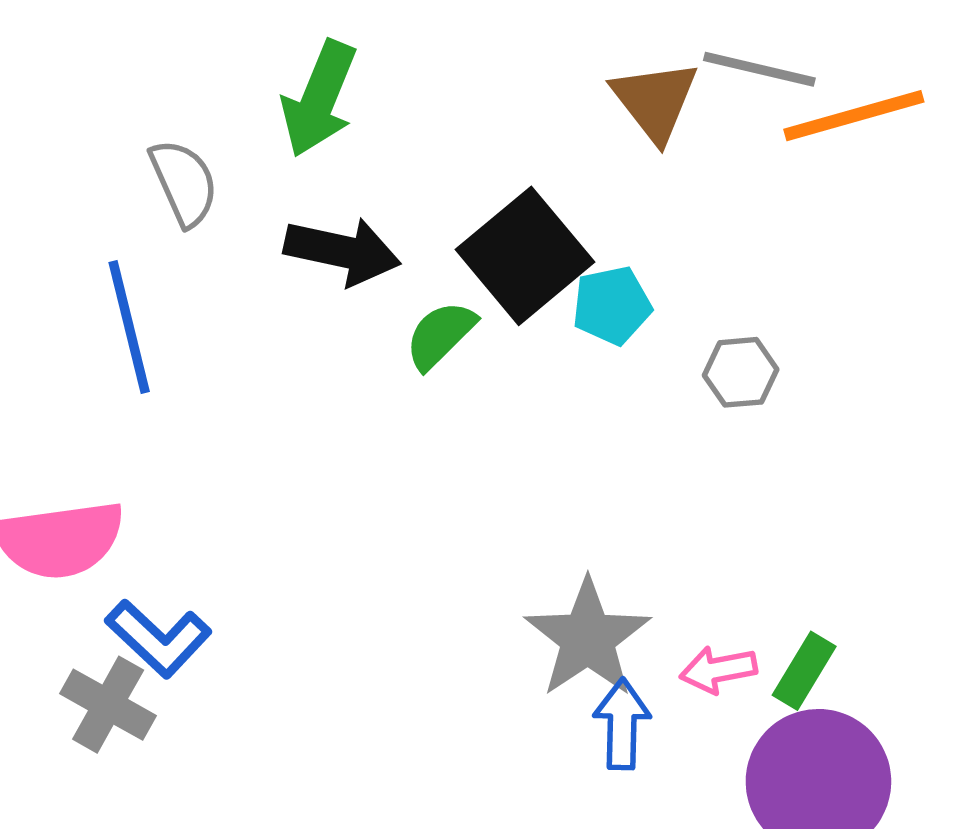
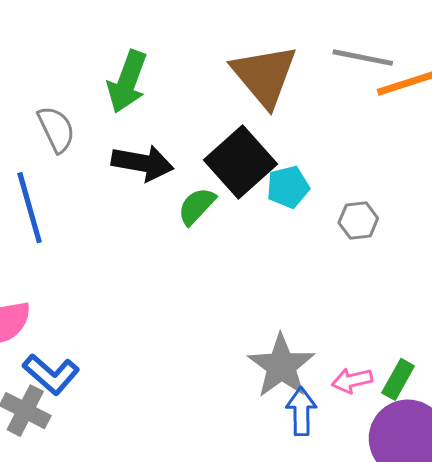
brown triangle: (655, 101) -> (264, 76), moved, size x1.4

